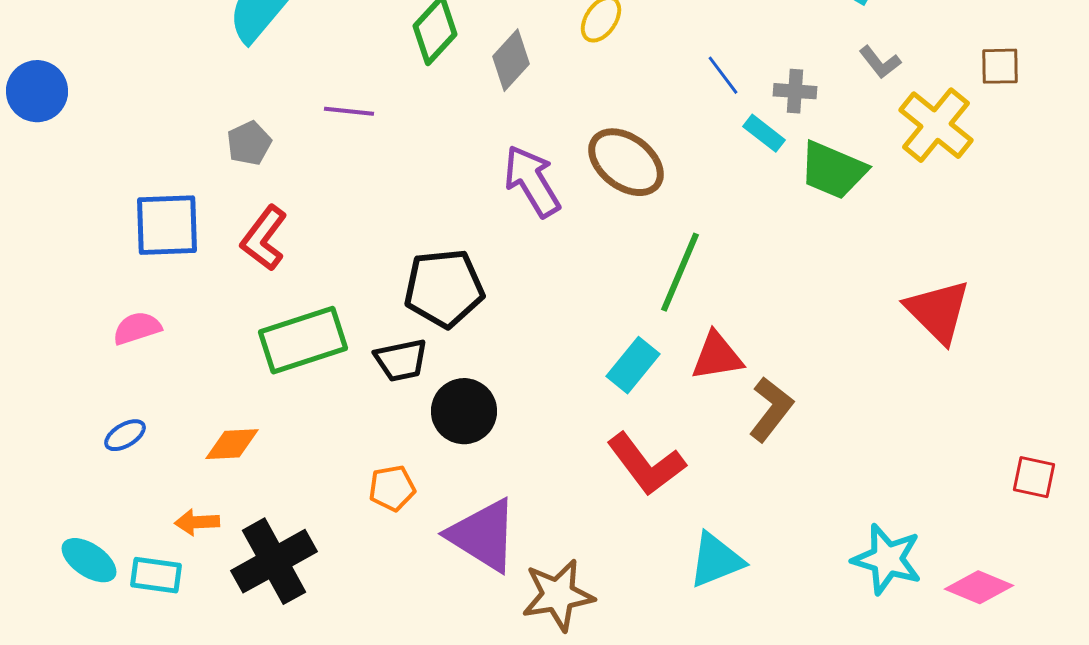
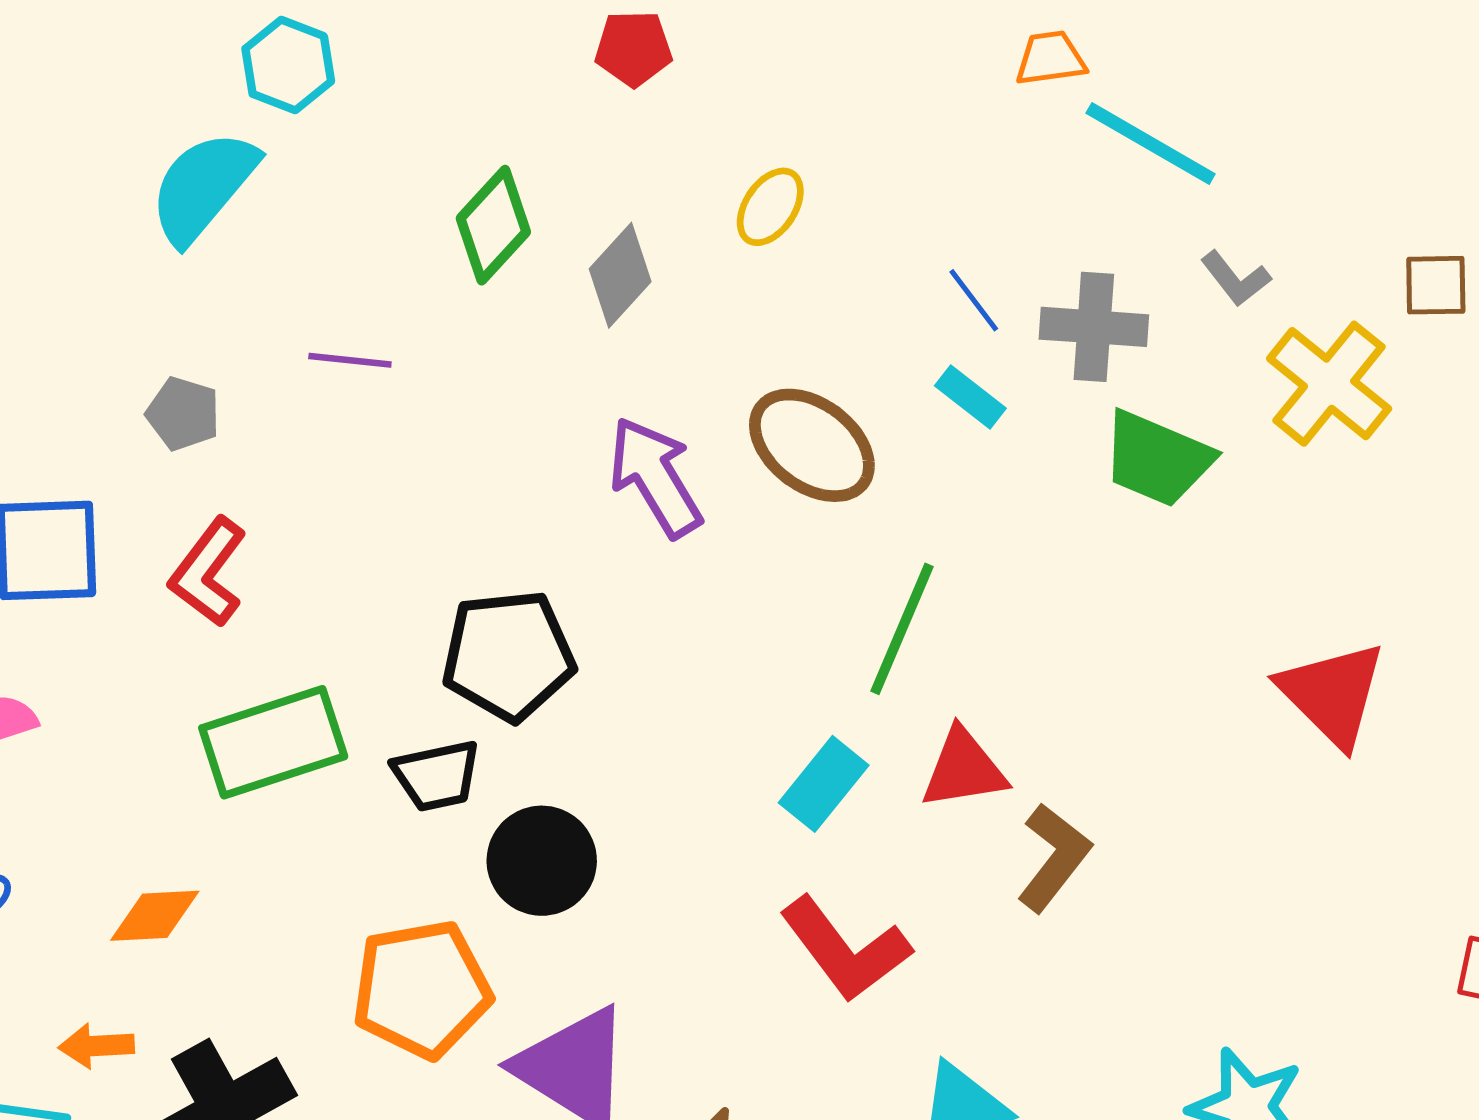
gray cross: (795, 91) -> (1094, 327), size x1.5
cyan rectangle: (764, 133) -> (970, 397), moved
gray pentagon: (249, 143) -> (183, 414), turned -30
orange pentagon: (392, 488) -> (422, 989), size x1.8

